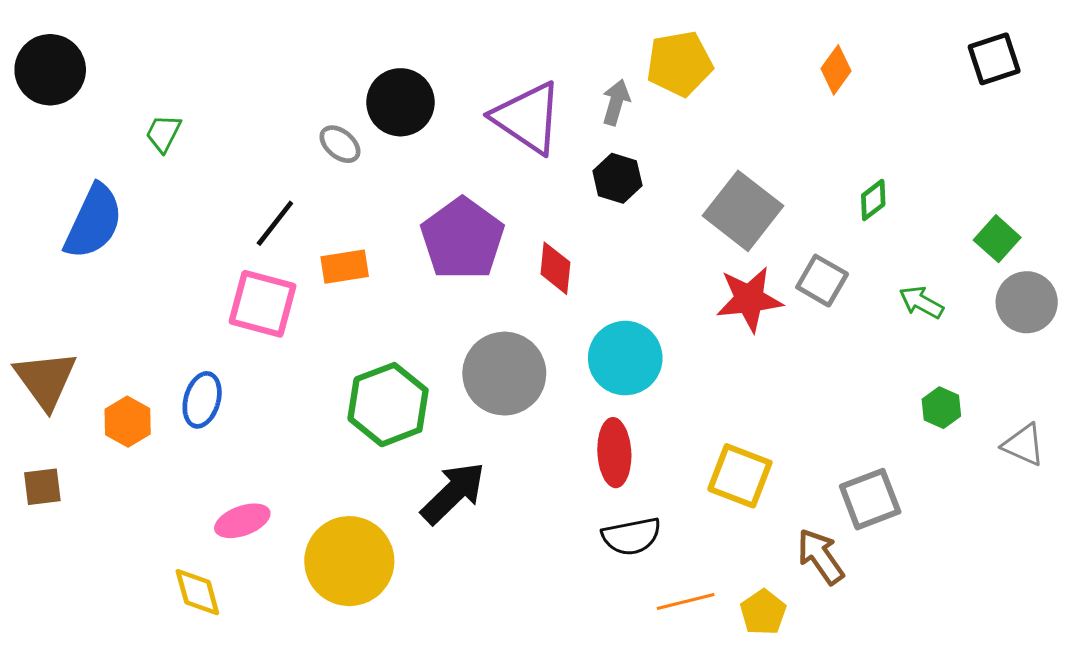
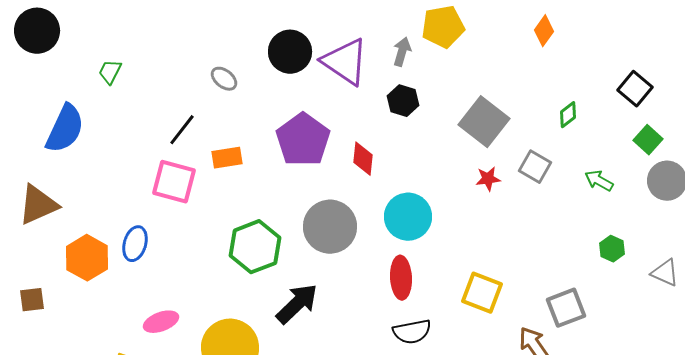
black square: (994, 59) -> (635, 89), moved, turned -32
black circle: (400, 102) -> (290, 52), moved
red star: (749, 299) -> (488, 179), size x0.6
brown triangle: (46, 380) -> (38, 205), moved, turned 42
orange hexagon: (128, 422) -> (87, 258), size x1.4

